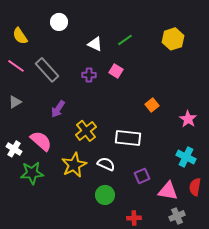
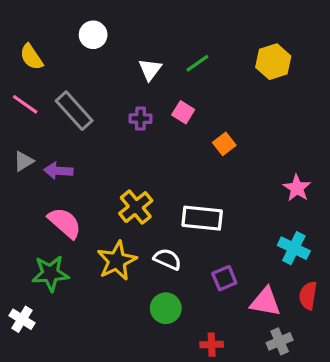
white triangle: (95, 44) -> (150, 70), turned 42
orange square: (152, 105) -> (224, 144), moved
purple arrow: (58, 109) -> (58, 171), moved, turned 60
white cross: (14, 149) -> (22, 319), moved

